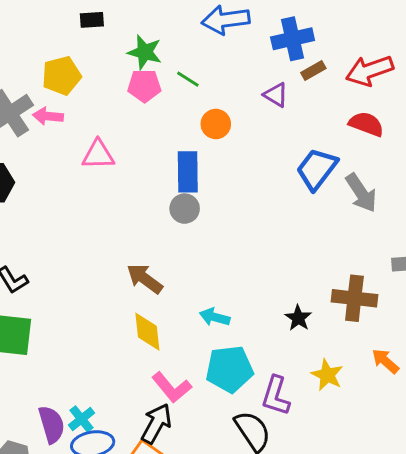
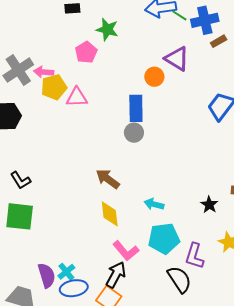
yellow pentagon: (61, 76) -> (54, 87), moved
green line: (188, 79) -> (179, 15), moved
pink pentagon: (144, 86) -> (86, 52), moved, turned -30
purple triangle: (276, 95) -> (177, 59), moved, size x1.5

